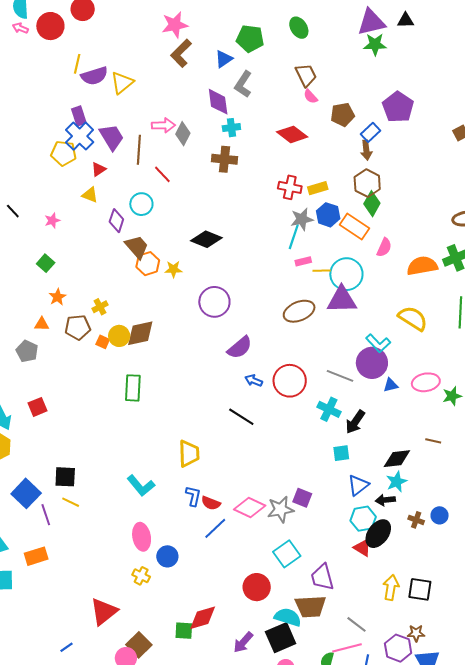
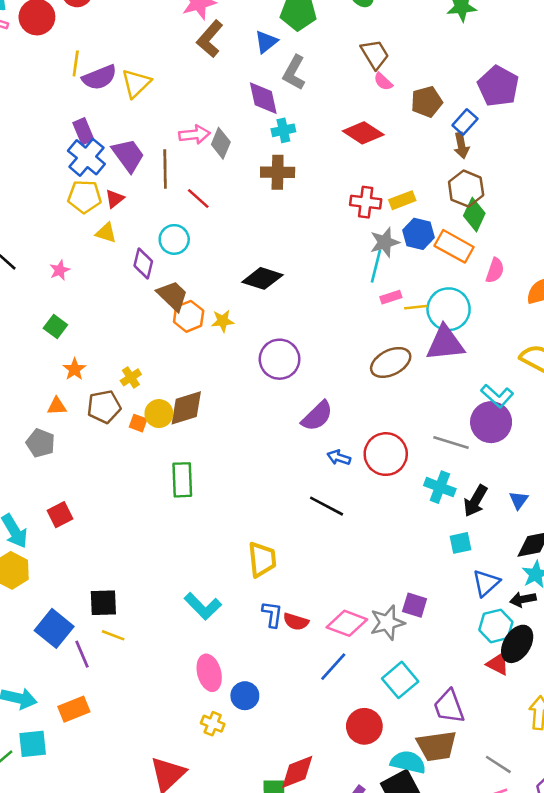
yellow pentagon: (64, 153) -> (85, 197), moved
blue triangle: (391, 385) -> (519, 500), moved, turned -35
blue line: (215, 528) -> (333, 667), moved

